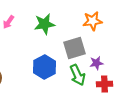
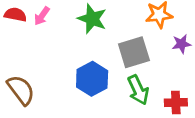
green star: (44, 24) -> (92, 19), turned 30
purple star: (96, 63) -> (181, 44), moved

